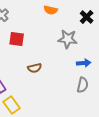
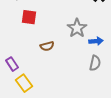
gray star: (68, 39) -> (77, 28), moved, turned 30

